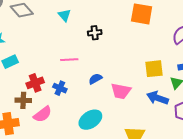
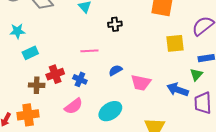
yellow square: (154, 69) -> (175, 43), moved
brown cross: (23, 100) -> (37, 85), moved
pink semicircle: (43, 114) -> (74, 106), moved

